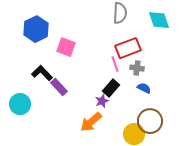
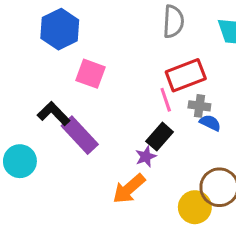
blue hexagon: (36, 29) -> (60, 29), moved
purple rectangle: (59, 87) -> (80, 135), size x1.4
blue semicircle: (144, 88) -> (210, 123), moved

